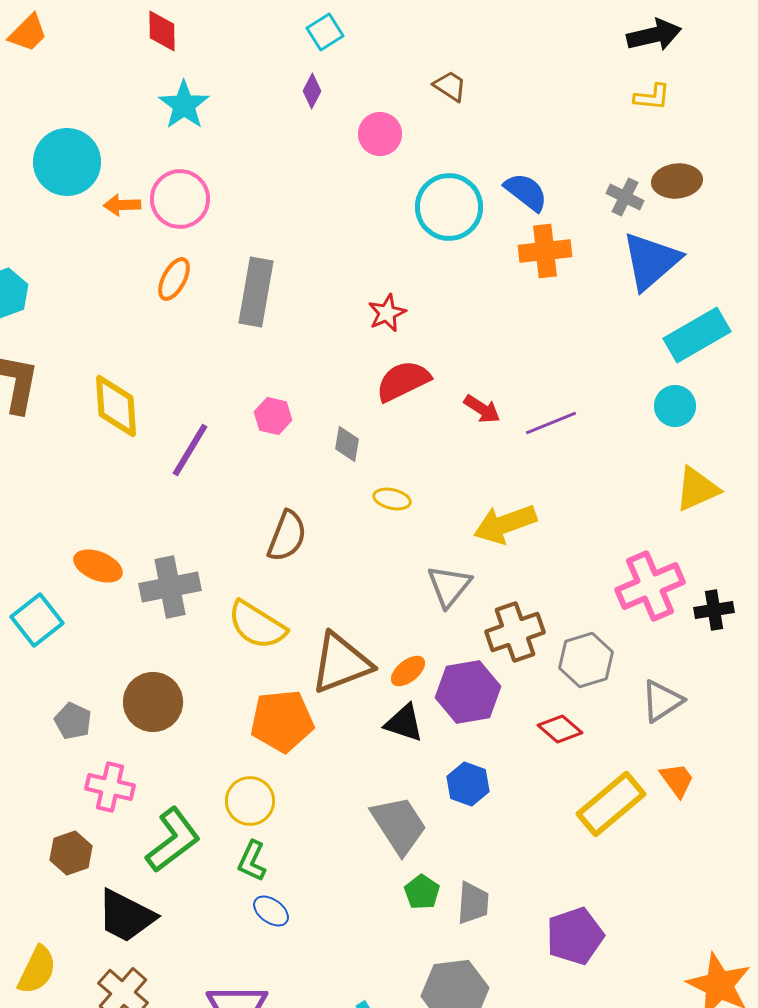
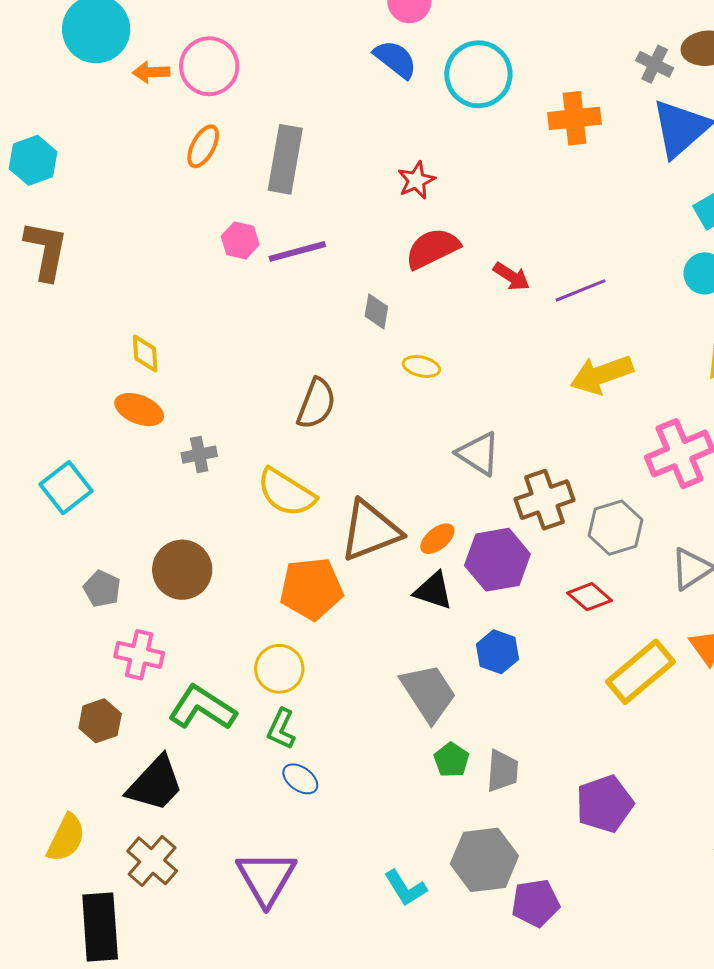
blue semicircle: (526, 192) -> (395, 59), moved
yellow diamond: (116, 406) -> (145, 354), moved, size x0.6
pink hexagon: (273, 416) -> (240, 240), moved
purple line: (190, 450) -> (297, 251), moved, turned 44
yellow arrow: (505, 524) -> (602, 375), moved
orange ellipse: (98, 566) -> (139, 410), moved
gray triangle: (449, 586) -> (478, 454), turned -36
gray cross: (170, 587) -> (199, 455), size x0.6
green L-shape: (173, 840) -> (202, 708), turned -110
black trapezoid: (126, 916) -> (155, 784), turned -74

